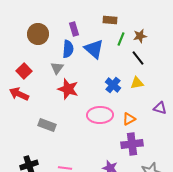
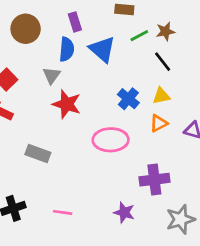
green line: (121, 39) -> (139, 36), turned 40
orange triangle: (129, 119) -> (159, 123), moved

